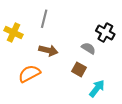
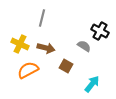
yellow cross: (14, 32) -> (20, 44), moved
brown square: (79, 69) -> (66, 66), moved

